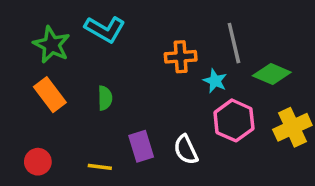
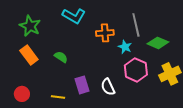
cyan L-shape: (105, 29) -> (74, 16), moved
green semicircle: (105, 98) -> (61, 57), turned -56

